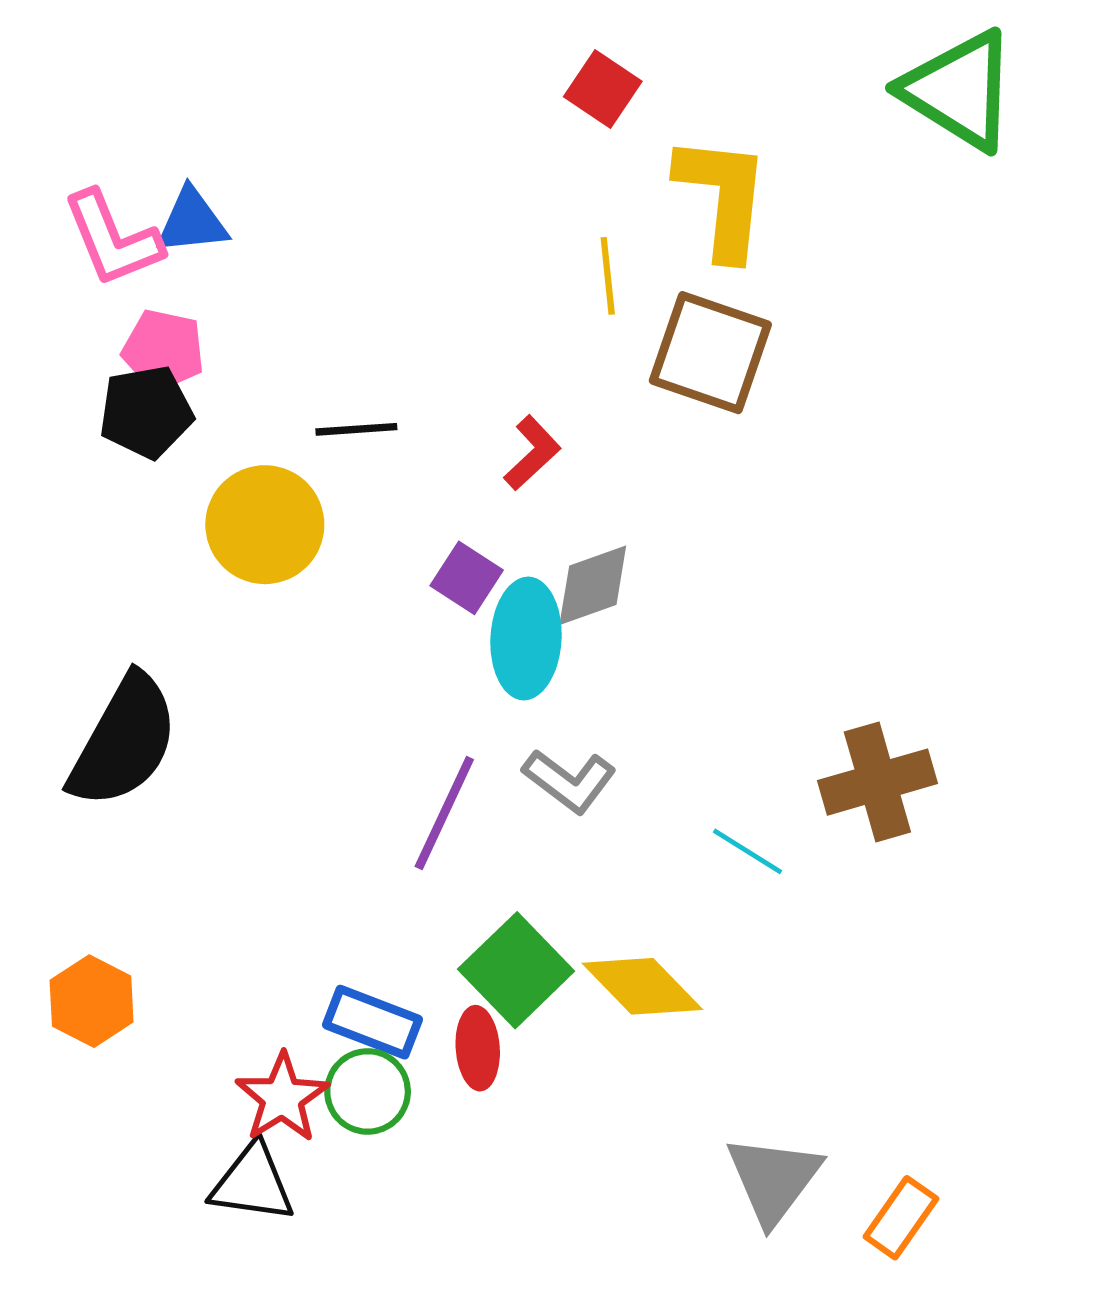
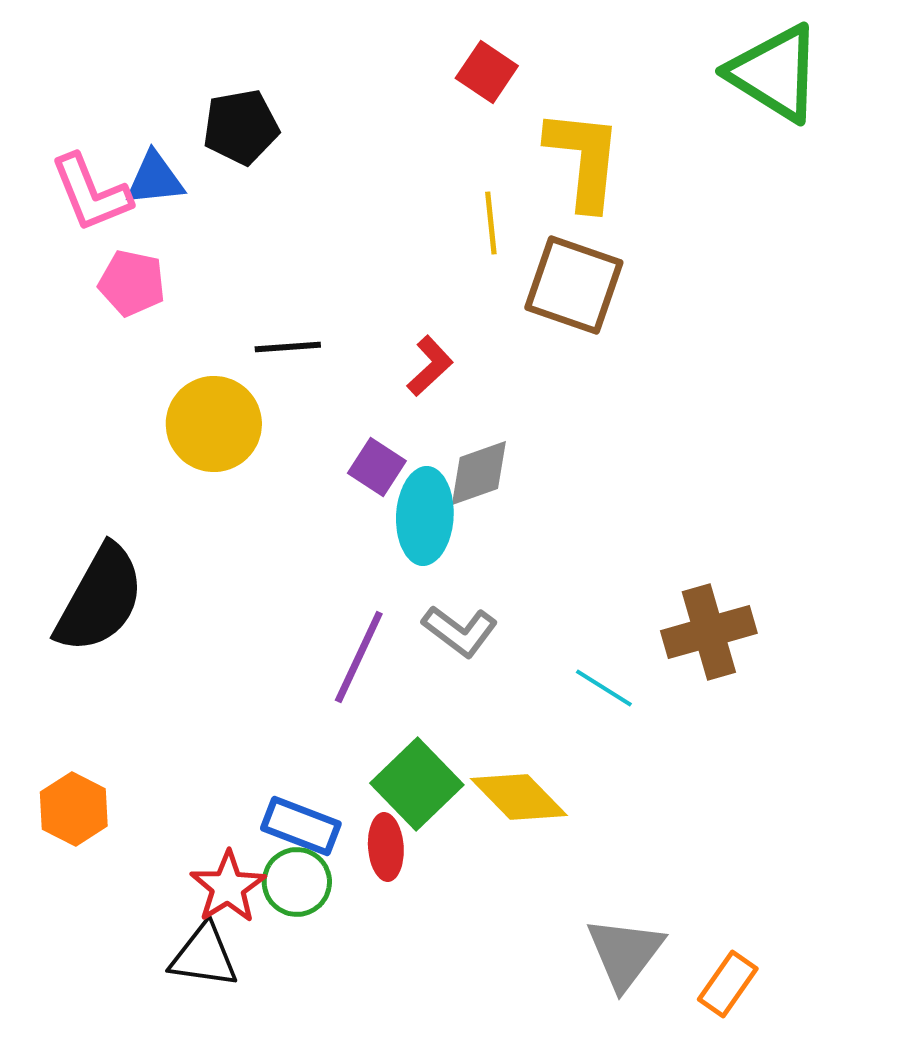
black pentagon: (146, 412) -> (241, 127), moved

